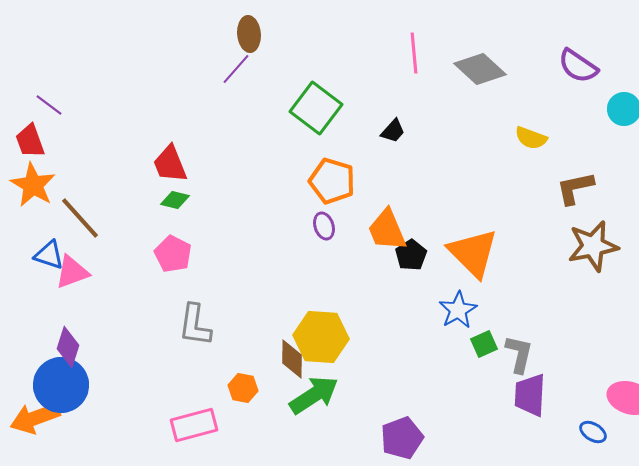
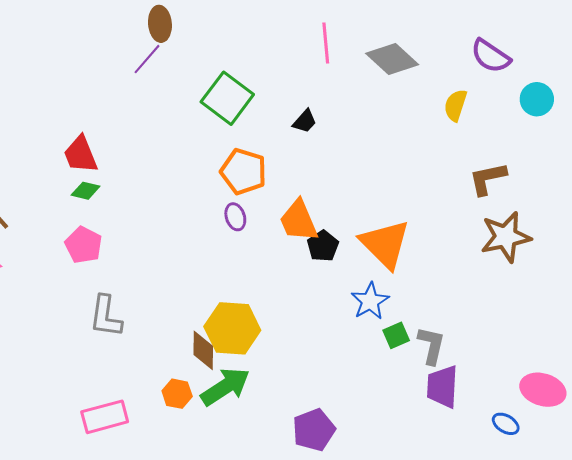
yellow semicircle: (531, 138) -> (455, 105), moved, turned 88
orange hexagon: (243, 388) -> (177, 394), moved

